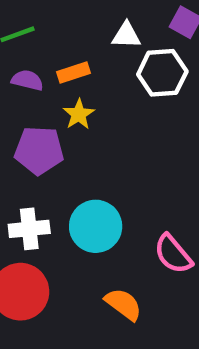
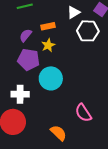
white triangle: (126, 35) -> (74, 12), turned -40
purple semicircle: (27, 80) -> (26, 35), moved, turned -72
cyan circle: (96, 226) -> (51, 78), moved

